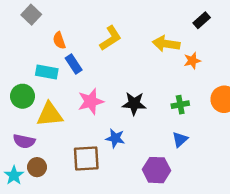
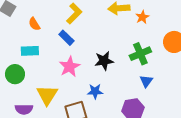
blue rectangle: (74, 64) -> (66, 38), moved
green cross: (180, 105) -> (140, 54), size x1.5
yellow triangle: (50, 115) -> (47, 95), moved, turned -40

